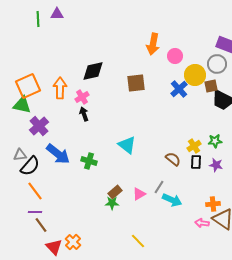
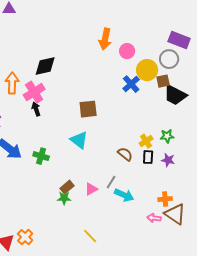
brown square: (136, 83) -> (88, 109), moved
pink cross: (82, 97) -> (34, 92), size x1.5

